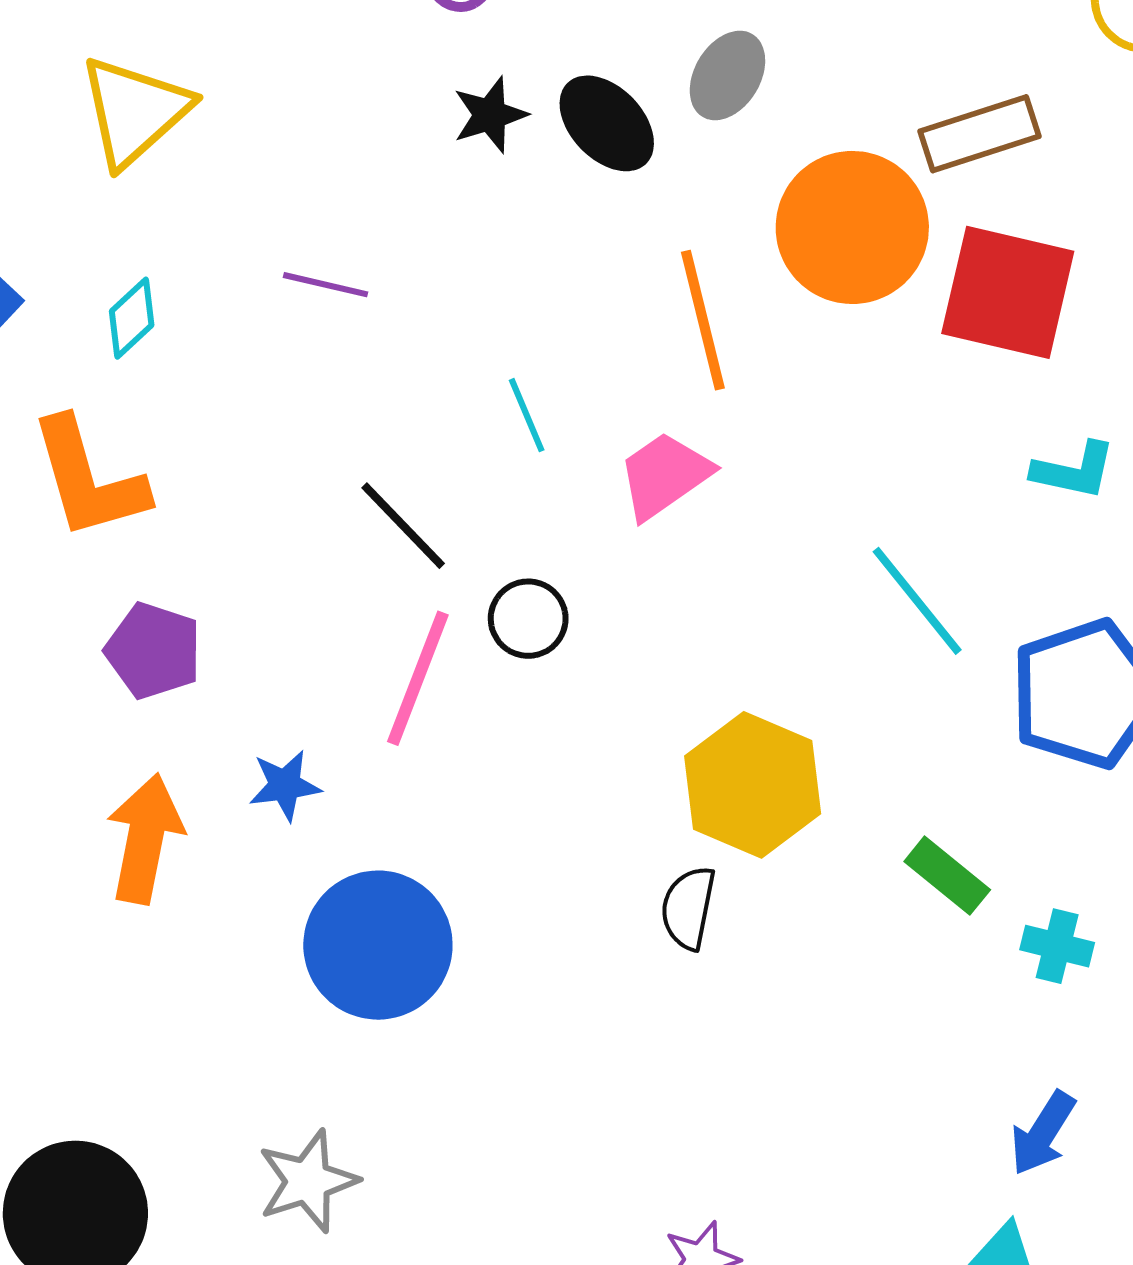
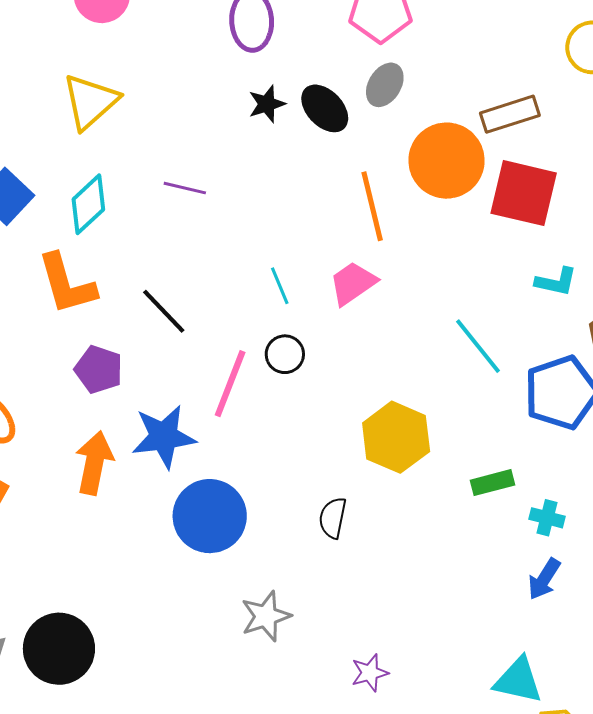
cyan diamond: (132, 318) -> (88, 204), size x1.5
cyan line: (527, 415) -> (280, 286), moved
black line: (403, 526) -> (164, 311), moved
blue star: (285, 785) -> (164, 437), size x1.8
green rectangle: (947, 876) -> (492, 483), turned -54
black semicircle: (688, 908) -> (333, 518), moved
blue arrow: (1043, 1133) -> (544, 579), moved
gray star: (308, 1181) -> (266, 616), moved

